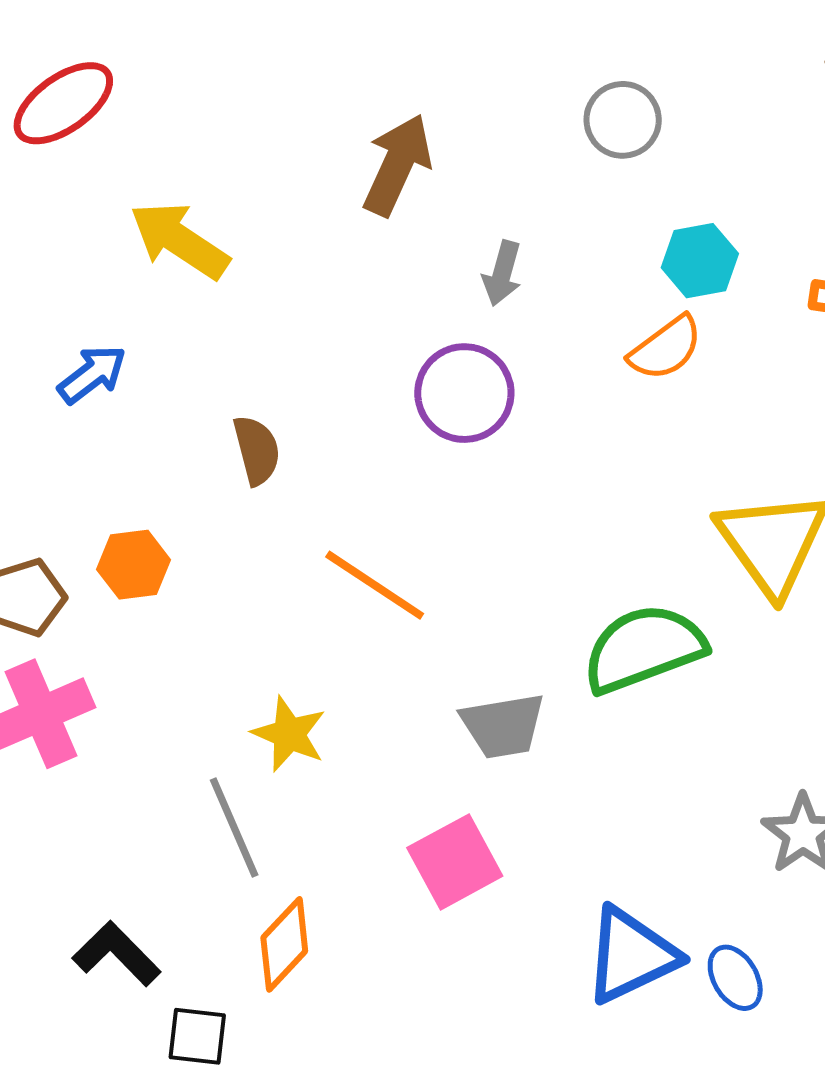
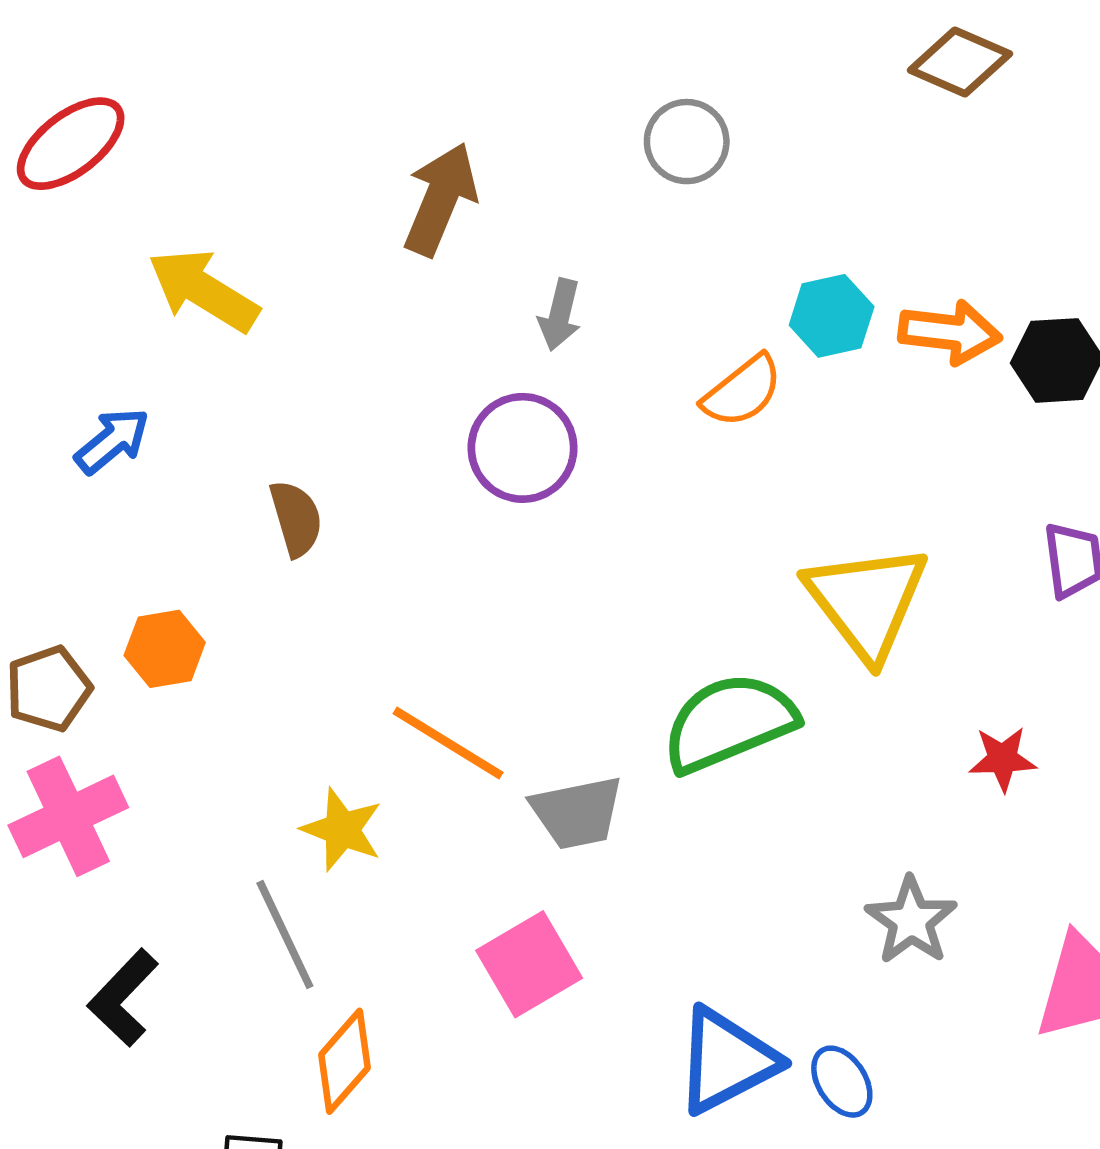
cyan hexagon: (700, 261) -> (832, 316), moved
orange line: (375, 585) -> (448, 743), moved
black L-shape: (117, 954) -> (123, 998), moved, turned -90

